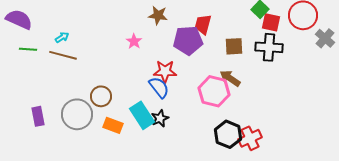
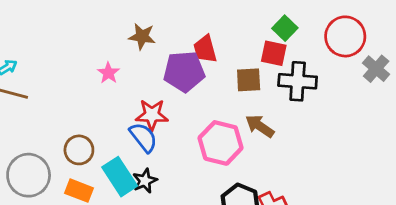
red square: (271, 22) -> (274, 53), moved
red trapezoid: (203, 24) -> (205, 49), turned -30
brown arrow: (230, 78) -> (260, 126), moved
brown circle: (101, 96) -> (79, 150), moved

